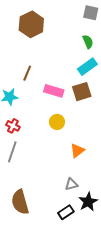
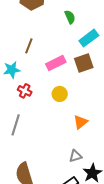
green semicircle: (88, 42) -> (70, 17), moved
pink rectangle: (54, 91) -> (56, 63), turned -42
red cross: (13, 126) -> (25, 91), moved

